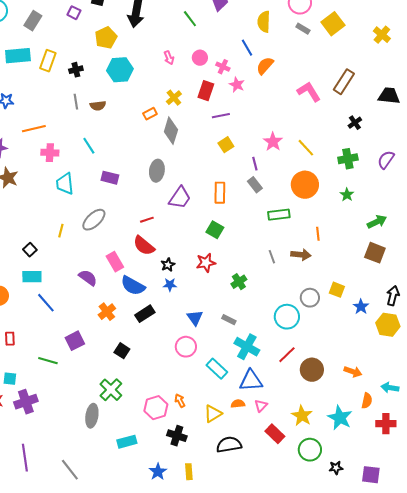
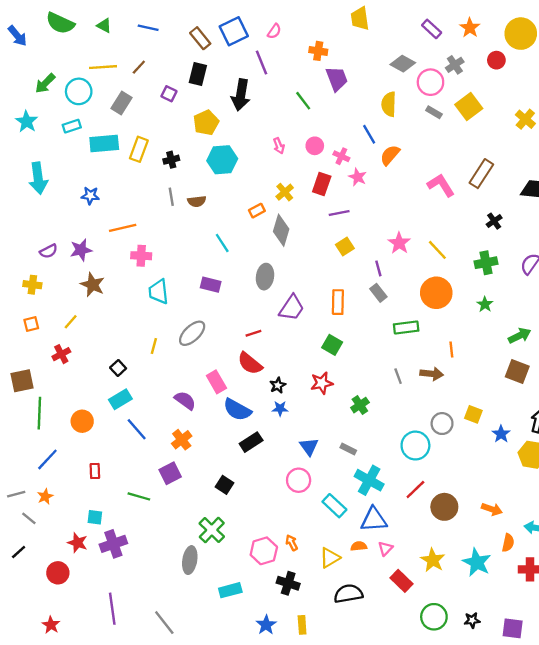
cyan line: (89, 146) -> (222, 243), moved
cyan rectangle: (32, 277) -> (120, 399), turned -30
orange cross: (107, 312) -> (182, 440), moved
green circle: (310, 450) -> (434, 617), moved

